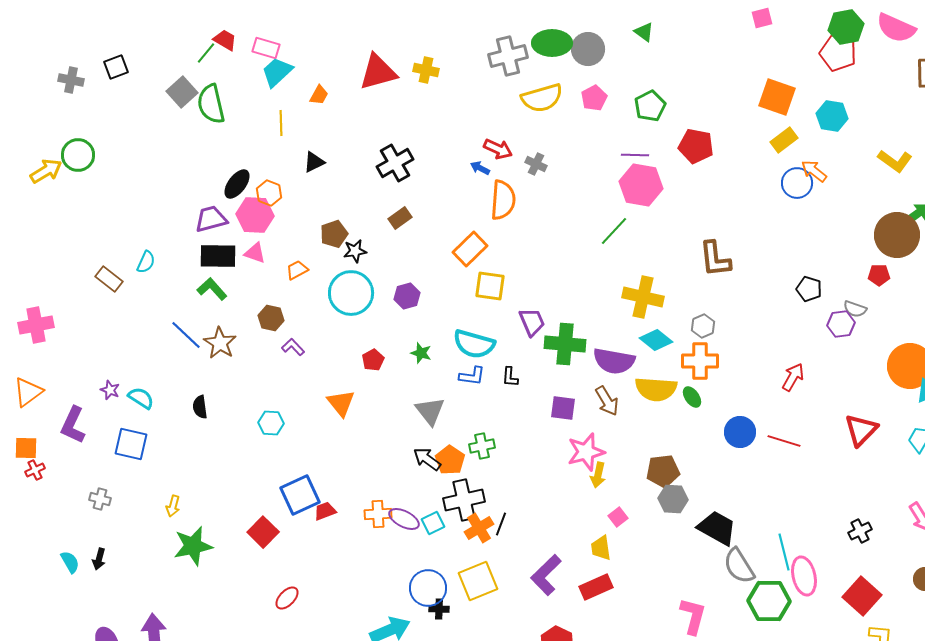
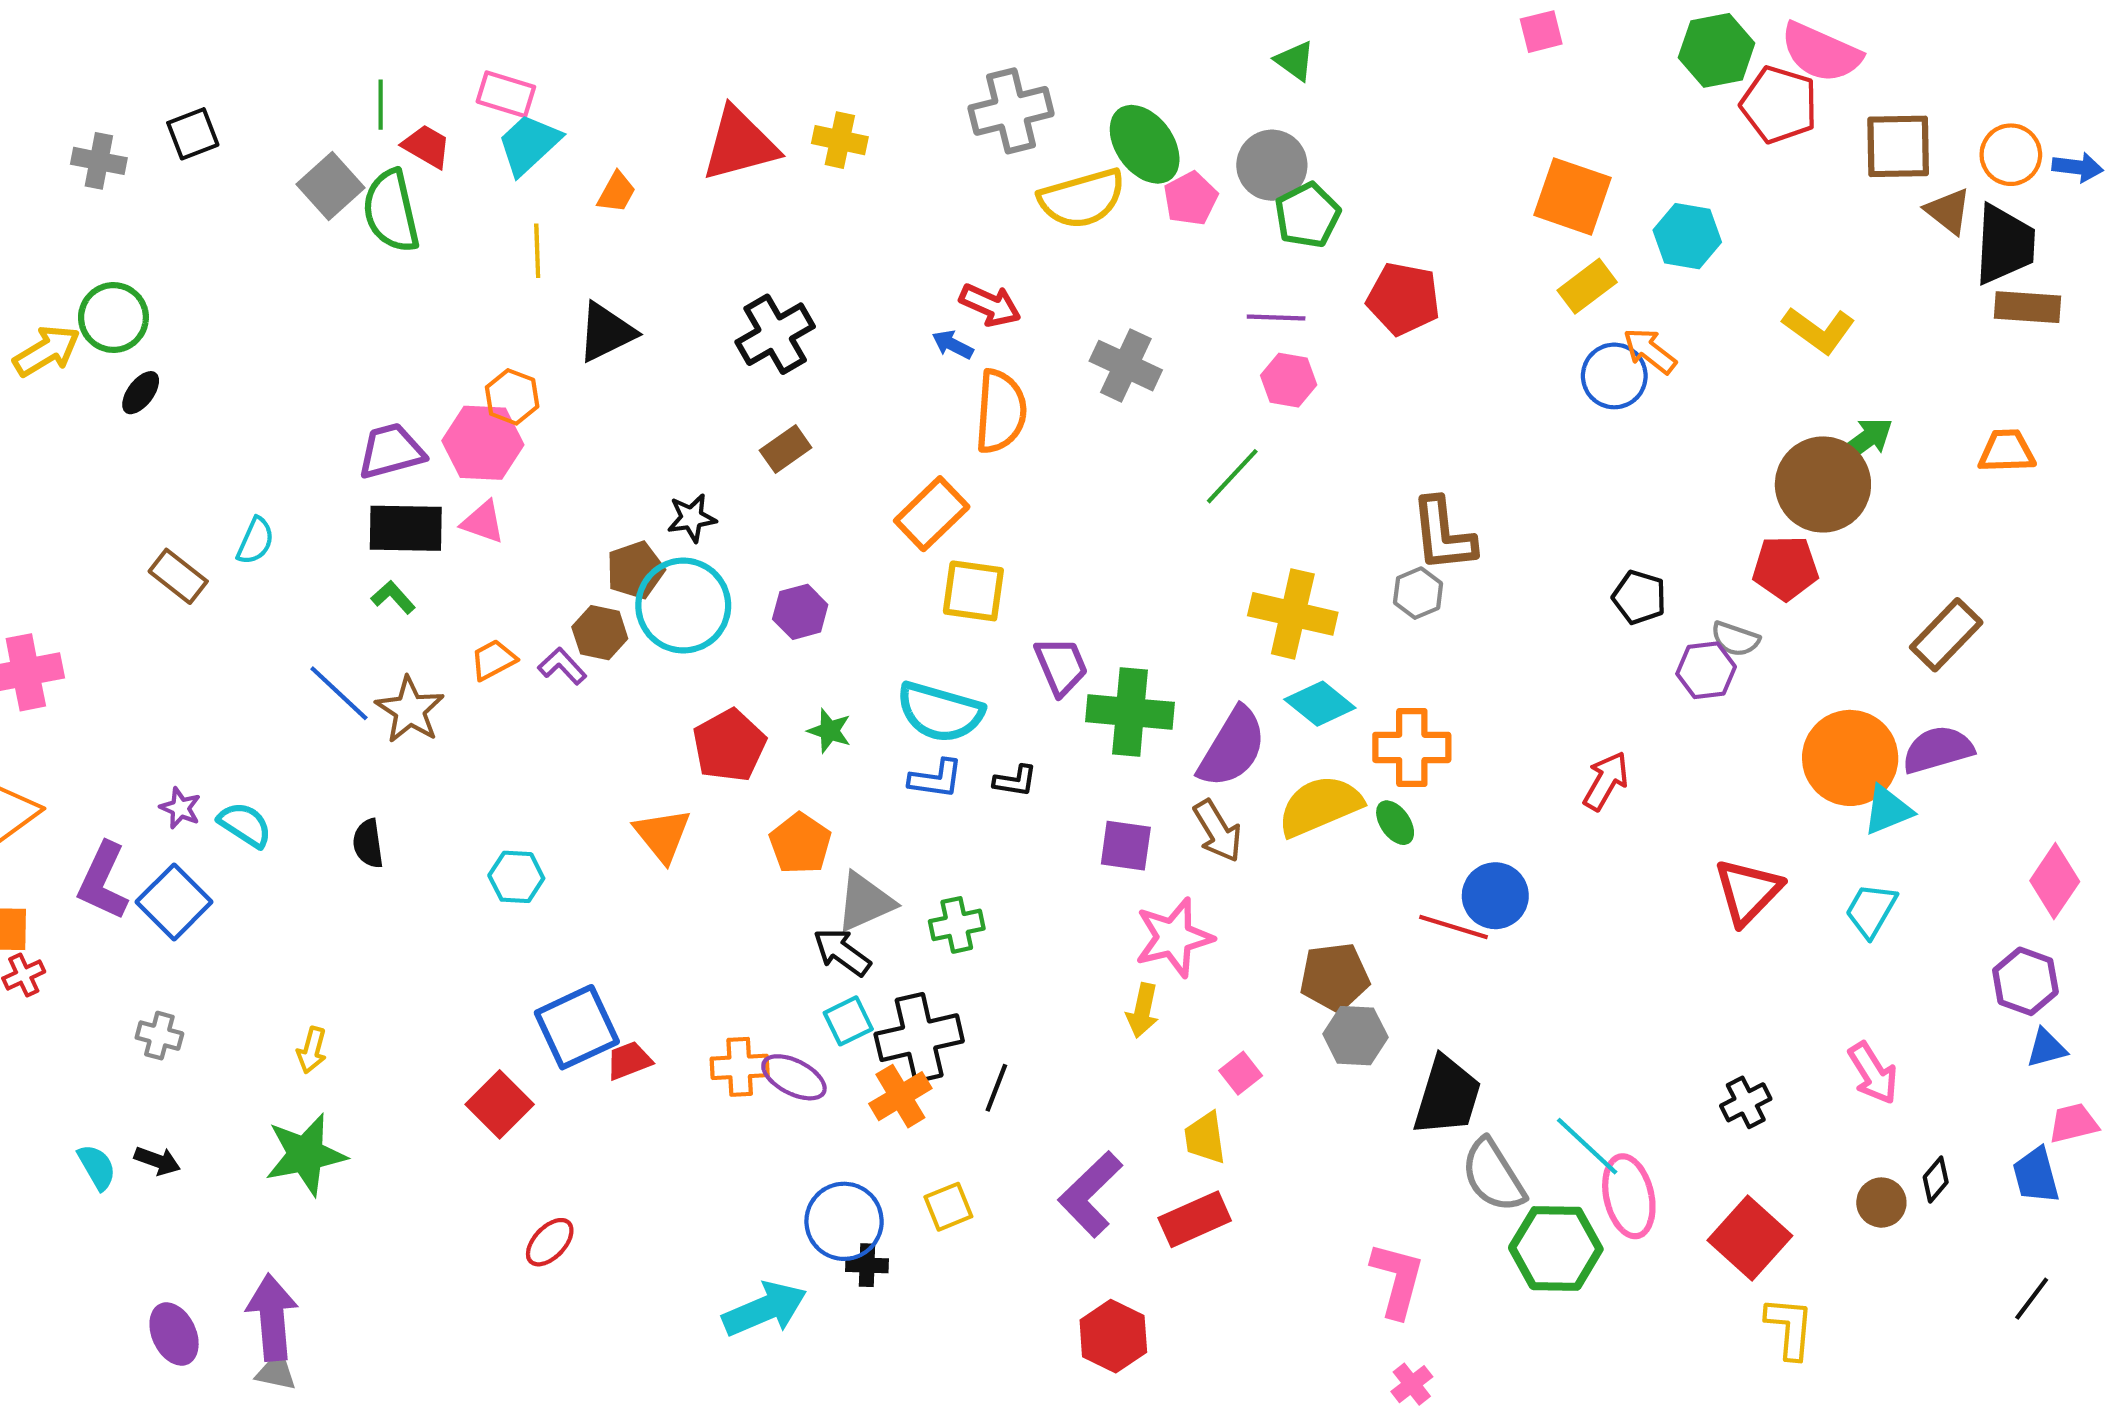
red trapezoid: (225, 40) -> (427, 146), moved
green ellipse: (552, 43) -> (1145, 144), moved, turned 54
gray circle: (588, 49) -> (1272, 165), moved
green line: (206, 53) -> (381, 105), turned -40
red pentagon: (838, 53) -> (1779, 105), moved
black triangle: (314, 162) -> (606, 332), size x1.4
gray cross: (536, 164) -> (1126, 366), moved, size x1.5
black ellipse: (237, 184) -> (141, 393), moved, size x0.7
pink hexagon: (641, 185) -> (1289, 380), size x0.6
brown pentagon: (334, 234) -> (635, 570), moved
orange trapezoid: (297, 270) -> (493, 660), moved
red pentagon: (879, 275) -> (1785, 568), size x1.4
green L-shape: (212, 289) -> (393, 597), size x0.7
brown hexagon: (271, 318) -> (600, 633), moved
gray hexagon: (703, 326) -> (1418, 593), moved
purple L-shape: (293, 347) -> (562, 666), moved
red pentagon: (373, 360) -> (729, 745), size x1.6
purple semicircle: (614, 361) -> (1232, 747), turned -69
black L-shape: (510, 377) -> (1015, 781), turned -85
yellow semicircle: (656, 389) -> (1320, 806), turned 153
gray triangle: (430, 411) -> (865, 902), moved, turned 44
red line: (784, 441) -> (1454, 927), moved
blue square: (131, 444) -> (174, 902), moved, turned 32
orange pentagon: (450, 460) -> (800, 844), moved
yellow arrow: (598, 475) -> (1143, 1010), moved
cyan square: (433, 523) -> (848, 1021), moved
orange cross: (479, 528) -> (900, 1096), moved
black trapezoid: (717, 528) -> (1447, 1096), turned 78
green star: (193, 546) -> (306, 1155), moved
cyan line: (784, 552) -> (1587, 1146), turned -33
black arrow: (99, 559) -> (157, 1161), turned -85
yellow square: (478, 581) -> (948, 1207), size x0.6

